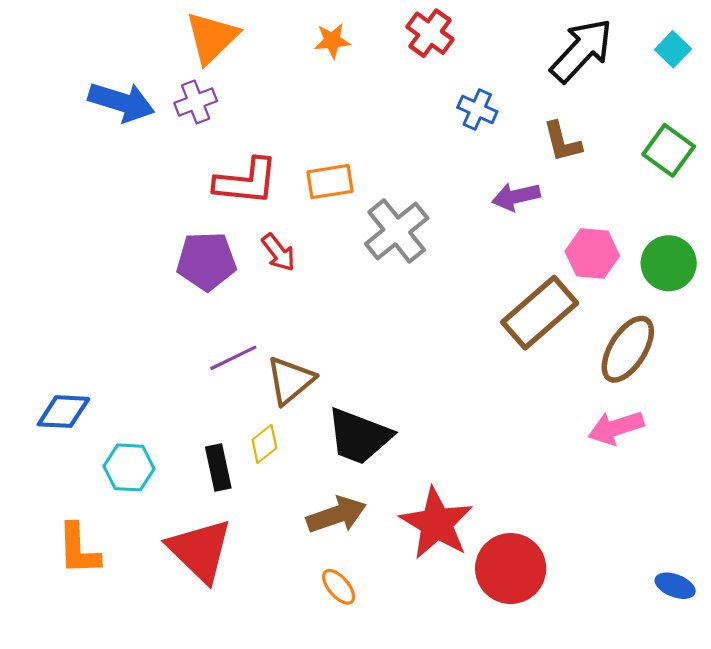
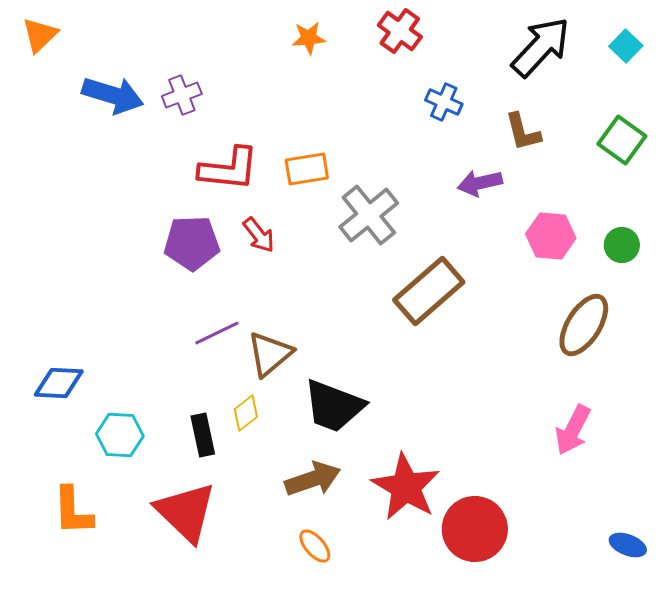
orange triangle: (212, 37) -> (40, 35), moved, size x0.7
green circle: (669, 263) -> (622, 245), size x0.7
brown rectangle: (540, 313) -> (429, 291), moved
pink arrow: (616, 428) -> (573, 430), moved, turned -45

